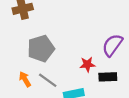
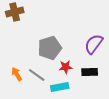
gray pentagon: (41, 49) -> (50, 48), moved
red star: (87, 64) -> (66, 67), moved

